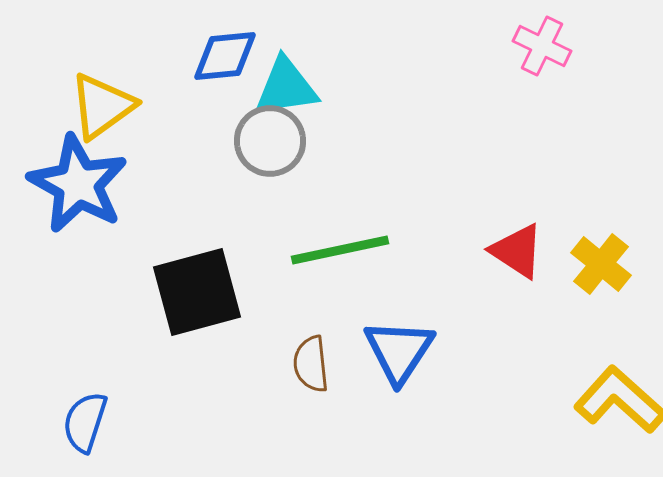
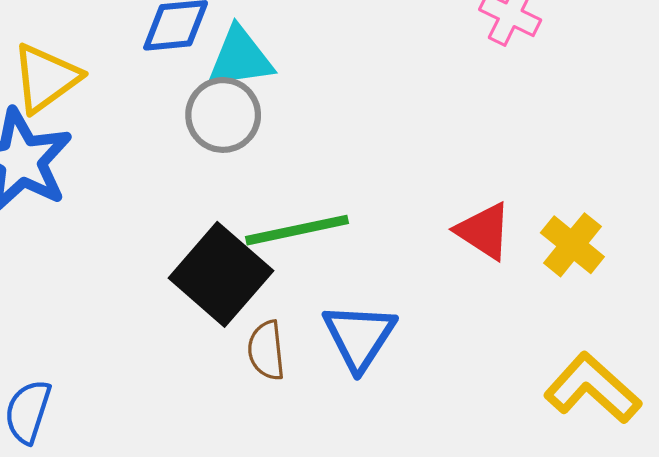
black square: (197, 292) -> (221, 274), moved, turned -34

